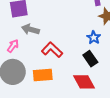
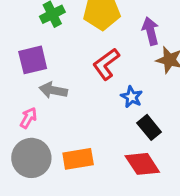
blue star: (94, 38) -> (132, 97), moved
red L-shape: (52, 50) -> (106, 64), moved, turned -75

